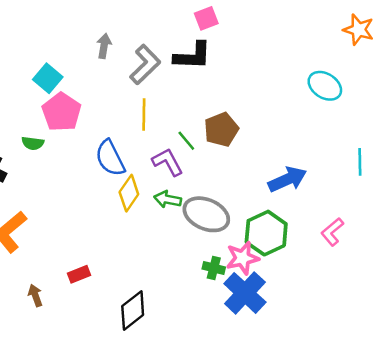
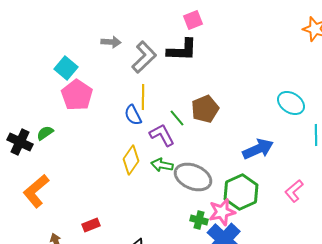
gray arrow: (104, 46) -> (111, 42), turned 84
cyan ellipse: (325, 86) -> (291, 103), moved
green semicircle: (33, 143) -> (45, 133), moved, turned 138
blue semicircle: (110, 158) -> (133, 115), moved, size x0.7

